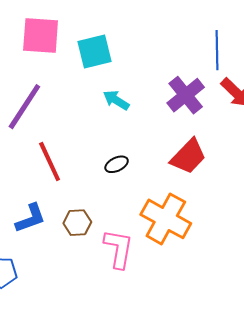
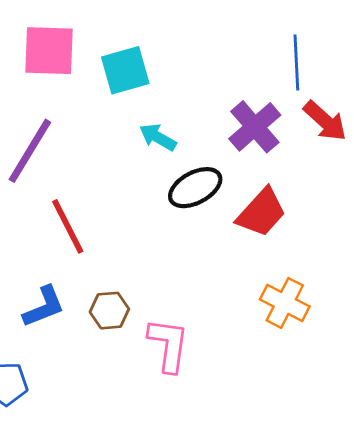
black ellipse: (117, 164) -> (195, 188), moved, size x1.6
orange cross: (166, 219) -> (285, 303), moved, size x0.7

